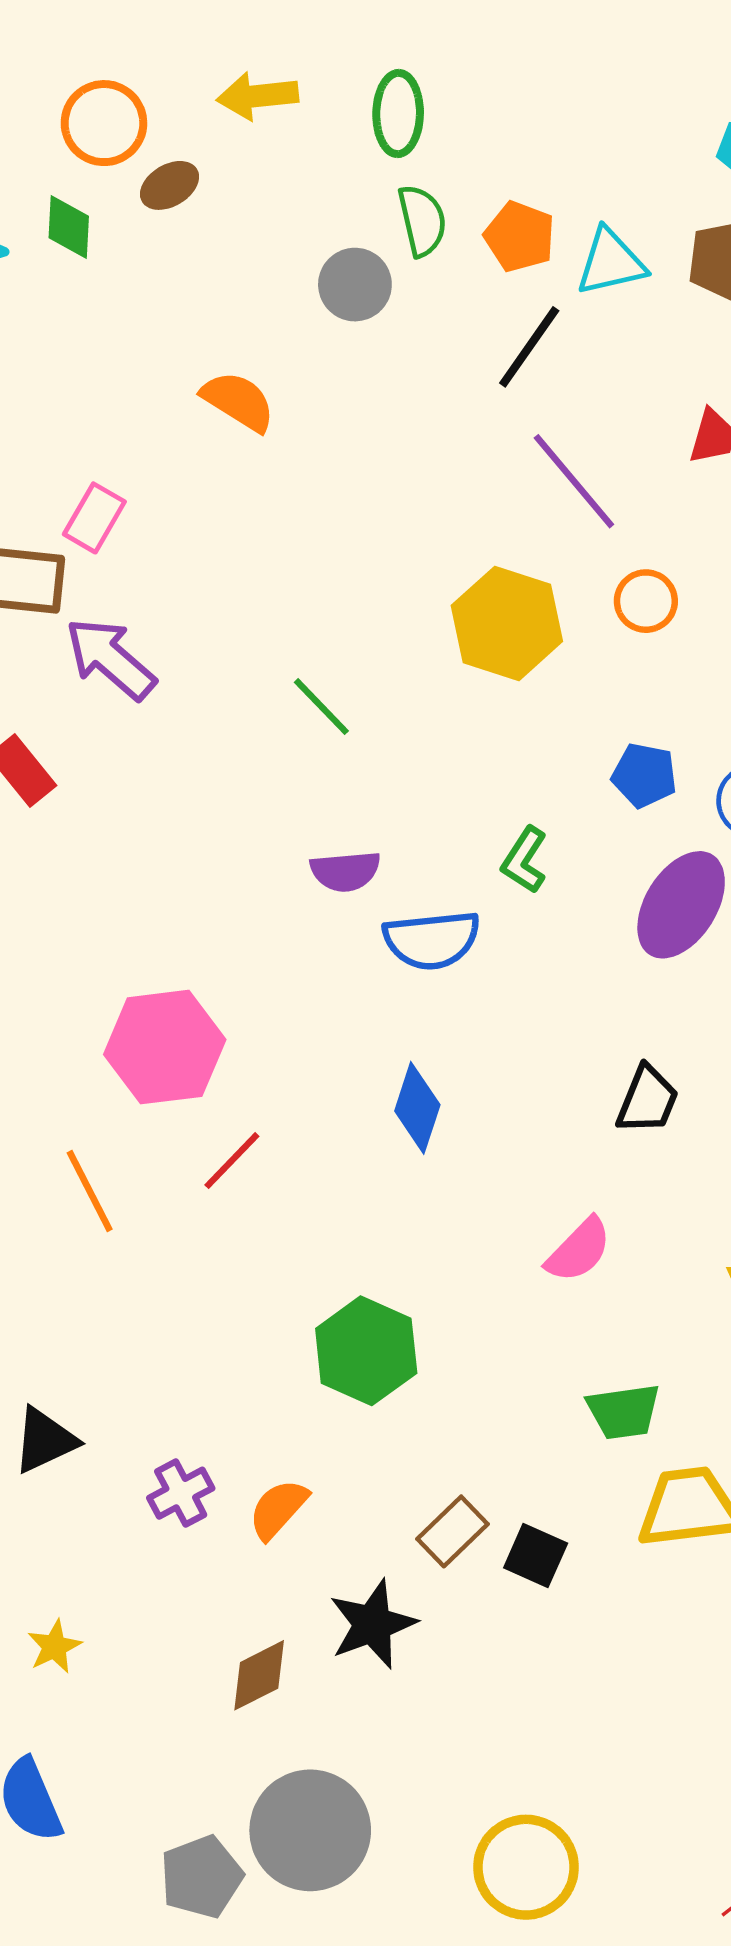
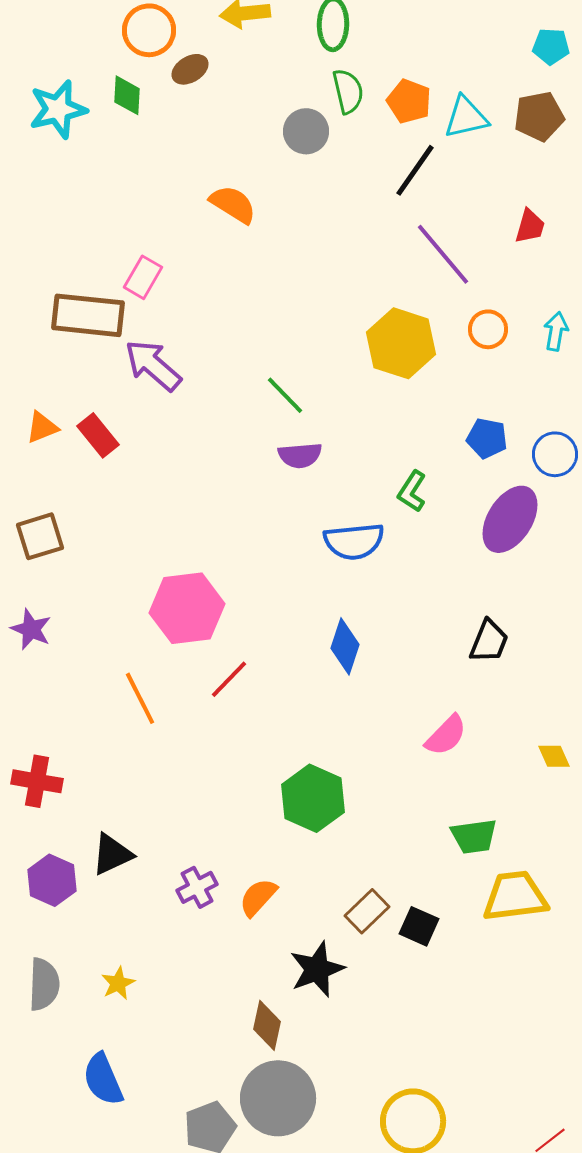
purple semicircle: (345, 871) -> (300, 455), moved
brown diamond: (259, 1675) -> (267, 1025), moved, turned -51

